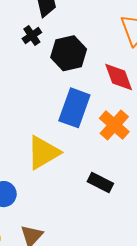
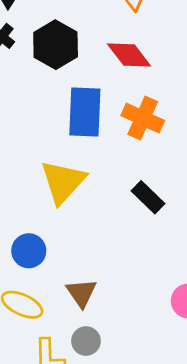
black rectangle: (100, 183) -> (148, 197), turned 35

